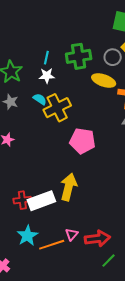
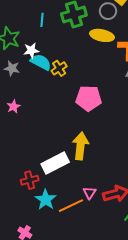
white star: (47, 76) -> (31, 50), moved
cyan semicircle: (40, 99) -> (41, 62), size x1.5
yellow cross: (57, 108) -> (59, 68), size x0.6
red cross: (22, 200) -> (30, 180), moved

